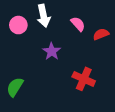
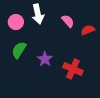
purple star: (52, 51) -> (45, 59), moved
green semicircle: (15, 87) -> (19, 50), moved

